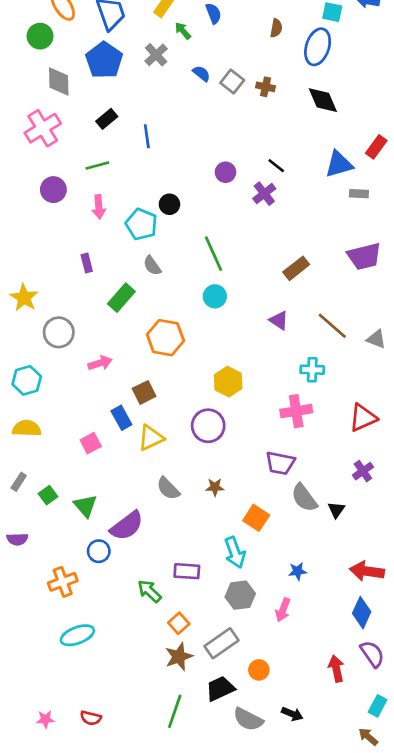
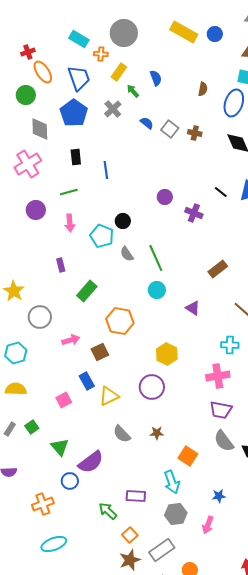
black rectangle: (107, 119) -> (76, 157), turned -56
black line: (276, 166) -> (221, 192), moved
purple cross: (264, 194) -> (194, 213), turned -30
gray semicircle: (152, 266) -> (127, 254), moved
purple triangle: (279, 320) -> (193, 308), moved
brown square: (144, 392) -> (100, 352), moved
purple trapezoid: (280, 463) -> (221, 410), moved
green square: (48, 495) -> (32, 427), moved

